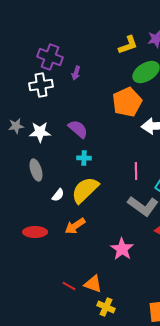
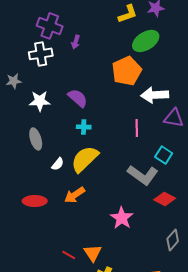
gray star: (16, 126) -> (14, 81), moved
pink line: (136, 171) -> (137, 128), moved
orange triangle: (93, 284) -> (93, 253), turned 36

